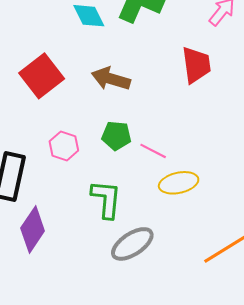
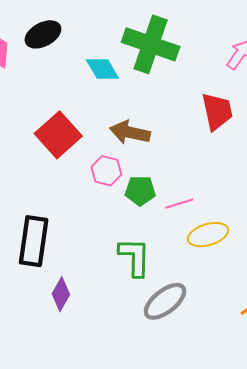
pink hexagon: (64, 146) -> (106, 171), moved
pink line: (153, 151) -> (179, 204), turned -40
purple diamond: (33, 229) -> (61, 294), size x0.7

